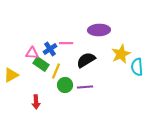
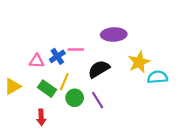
green rectangle: (41, 64) -> (47, 89), moved
cyan semicircle: (137, 67) -> (157, 77), turned 90
purple line: (85, 87) -> (98, 100), turned 63

